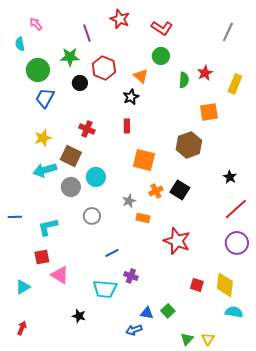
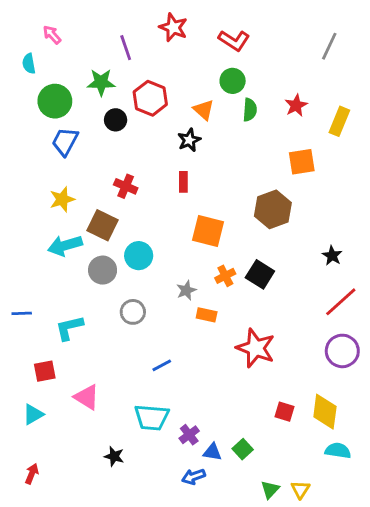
green semicircle: (184, 80) -> (250, 110), moved
red square: (42, 257) -> (45, 371), moved
purple cross: (131, 276) -> (189, 435), moved, turned 32

